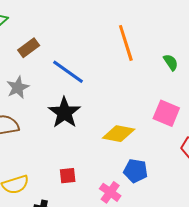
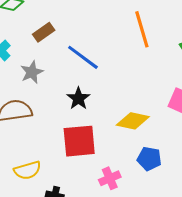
black star: (64, 113) -> (78, 98), size x0.7
red square: (68, 176) -> (79, 141), moved, size x2.0
pink cross: (110, 192) -> (110, 178), moved, turned 30

